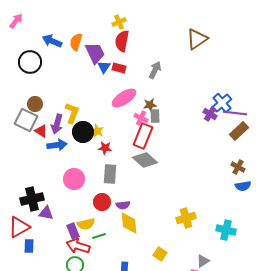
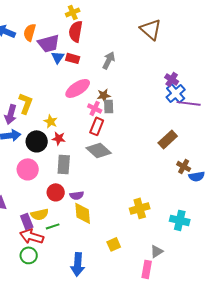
brown triangle: (197, 39) -> (151, 29), turned -45
purple trapezoid: (95, 53) -> (49, 43), turned 100
purple cross: (210, 114) -> (172, 79), moved
brown rectangle: (239, 131) -> (168, 139), moved
black circle: (83, 132) -> (37, 141), moved
red rectangle: (143, 136) -> (97, 126), size x0.7
brown cross: (238, 167) -> (184, 166), moved
yellow square: (160, 254) -> (114, 244), turned 32

